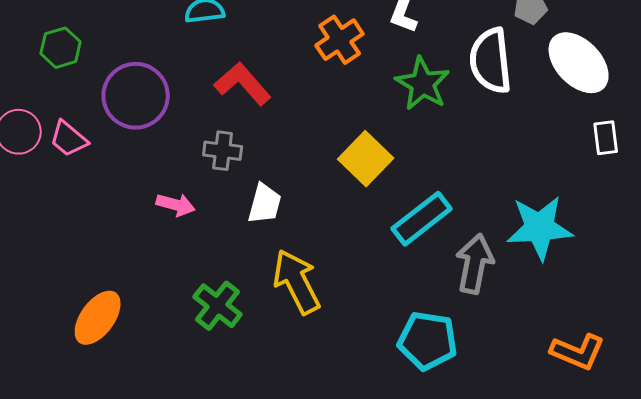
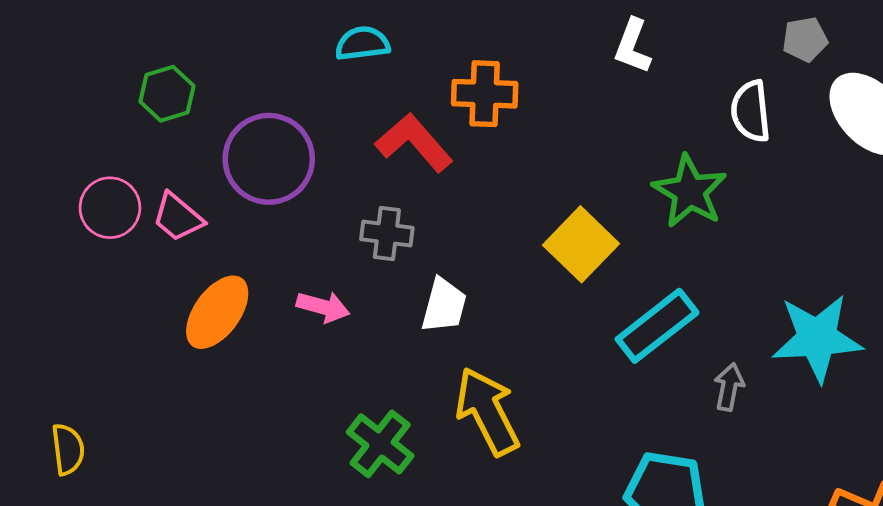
orange cross: (340, 40) -> (485, 94), moved, turned 36
white semicircle: (491, 61) -> (751, 111), size x0.7
green star: (423, 84) -> (690, 191), moved
gray arrow: (475, 264) -> (729, 387), size x0.6
orange ellipse: (98, 318) -> (217, 312), moved

